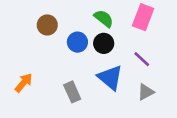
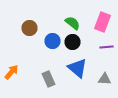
purple line: (142, 59) -> (106, 47), moved, turned -48
gray triangle: (146, 92) -> (104, 79), turned 32

